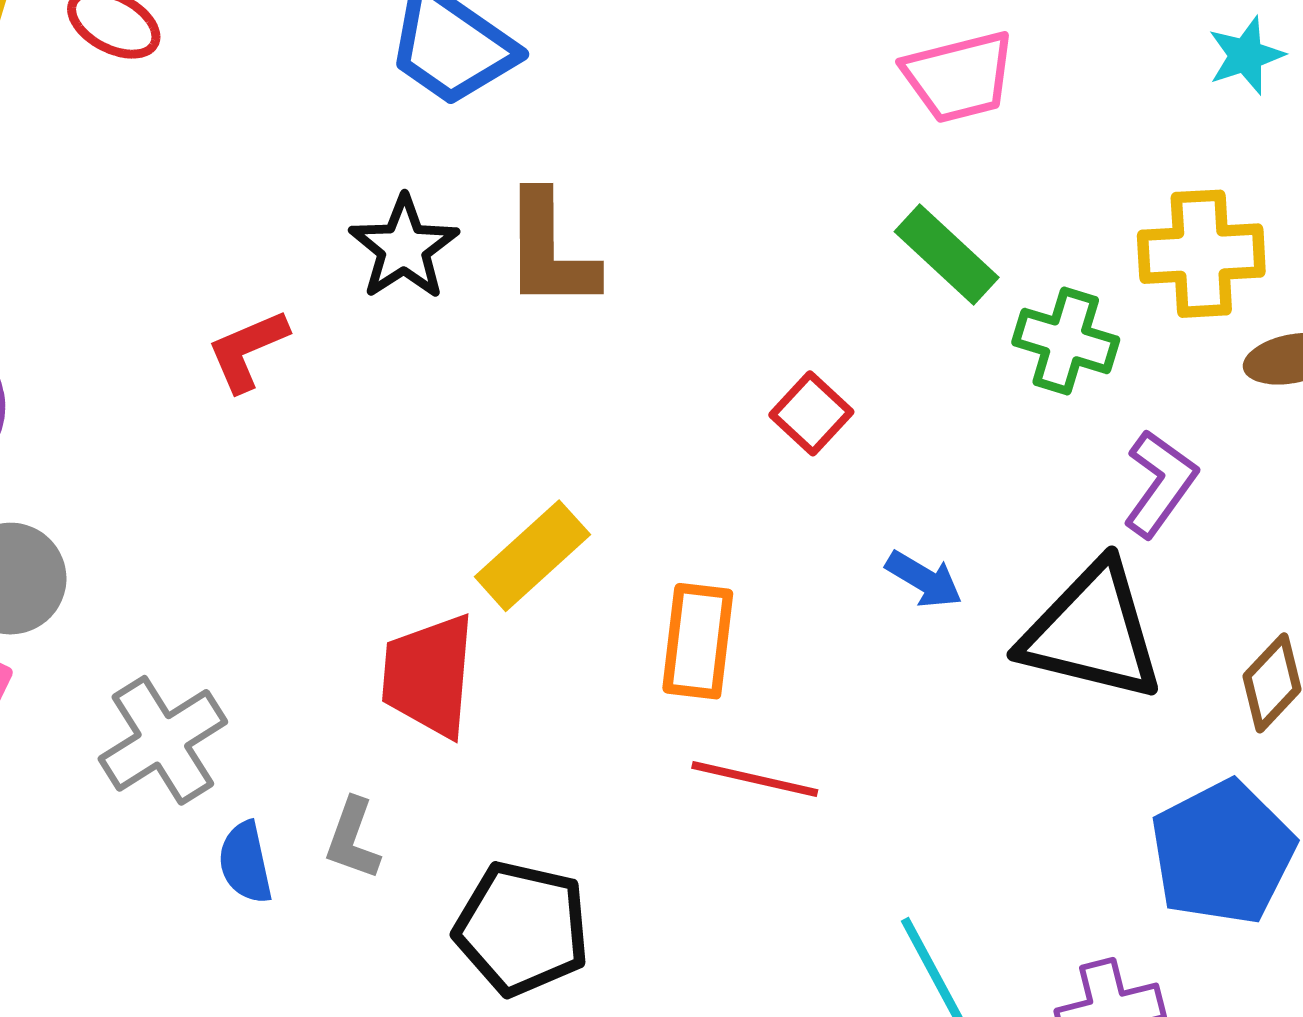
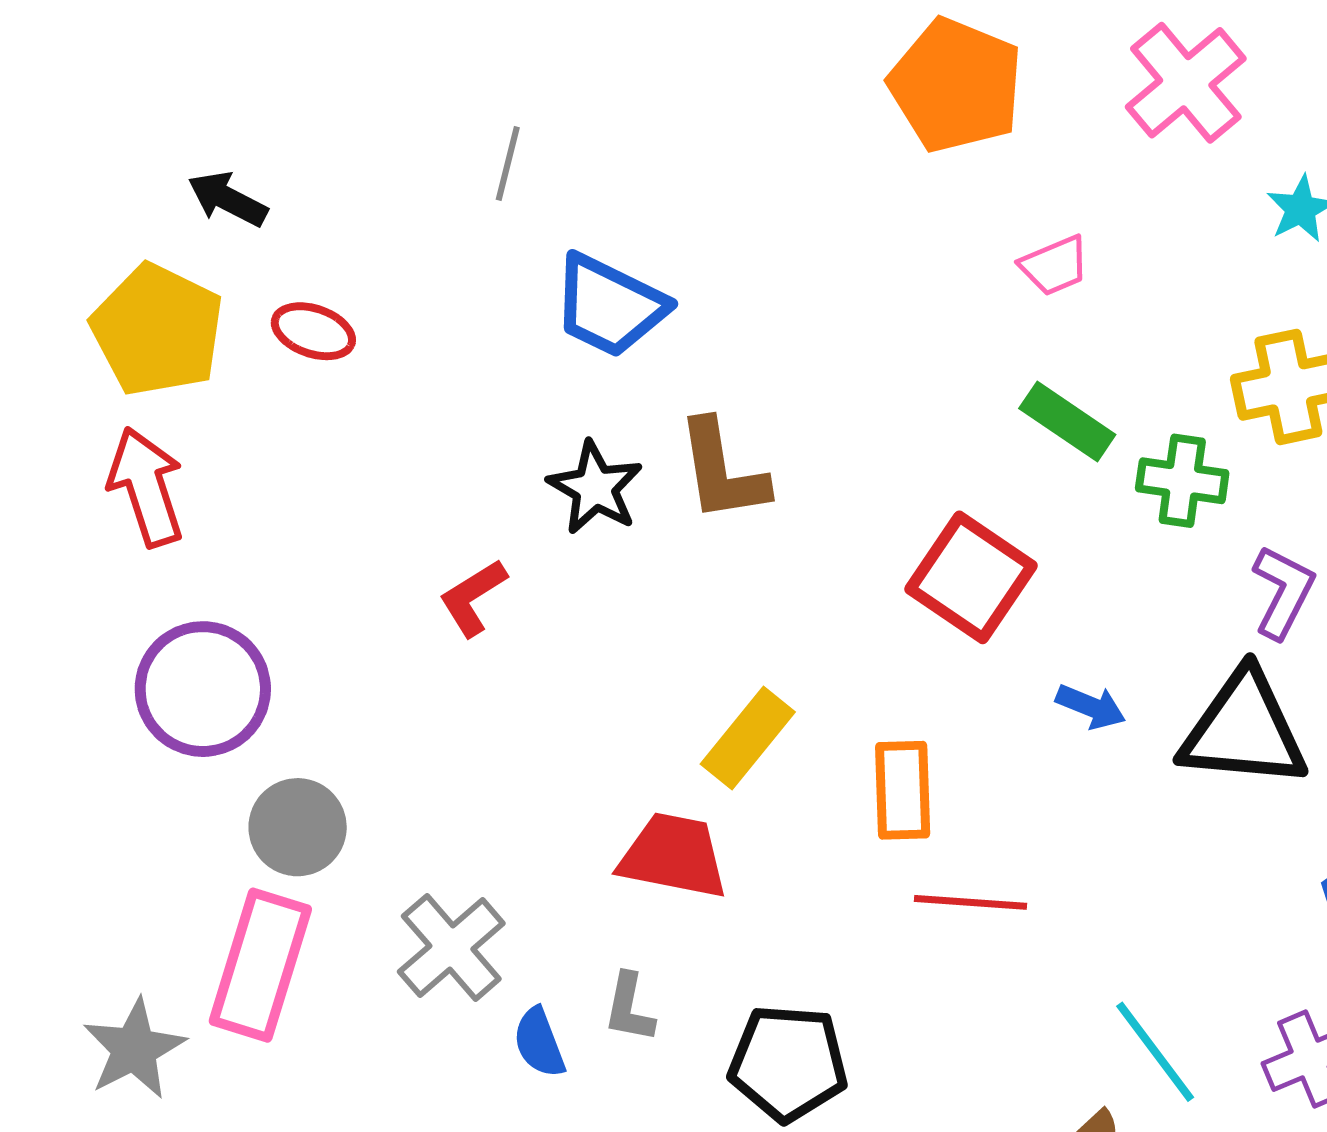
pink trapezoid: (959, 77) -> (1055, 266), size x0.7
red square: (811, 413) -> (971, 577), size x1.8
red trapezoid: (429, 676) -> (674, 856), turned 105

